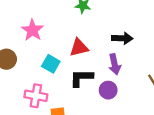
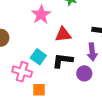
pink star: (32, 30) -> (41, 15), moved
cyan square: (51, 64) -> (38, 57), moved

